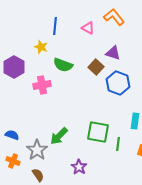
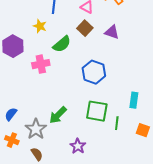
green semicircle: (63, 65) -> (62, 44), turned -60
brown square: (96, 67) -> (85, 28), moved
blue hexagon: (118, 83) -> (94, 72), moved
blue semicircle: (12, 135) -> (11, 114), turned -72

